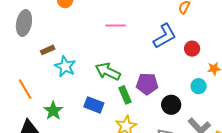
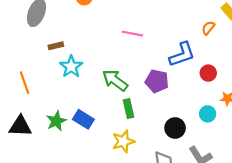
purple pentagon: (147, 84) -> (157, 81), moved
blue rectangle: (94, 105) -> (83, 119), moved
green star: (53, 111) -> (56, 121), moved

